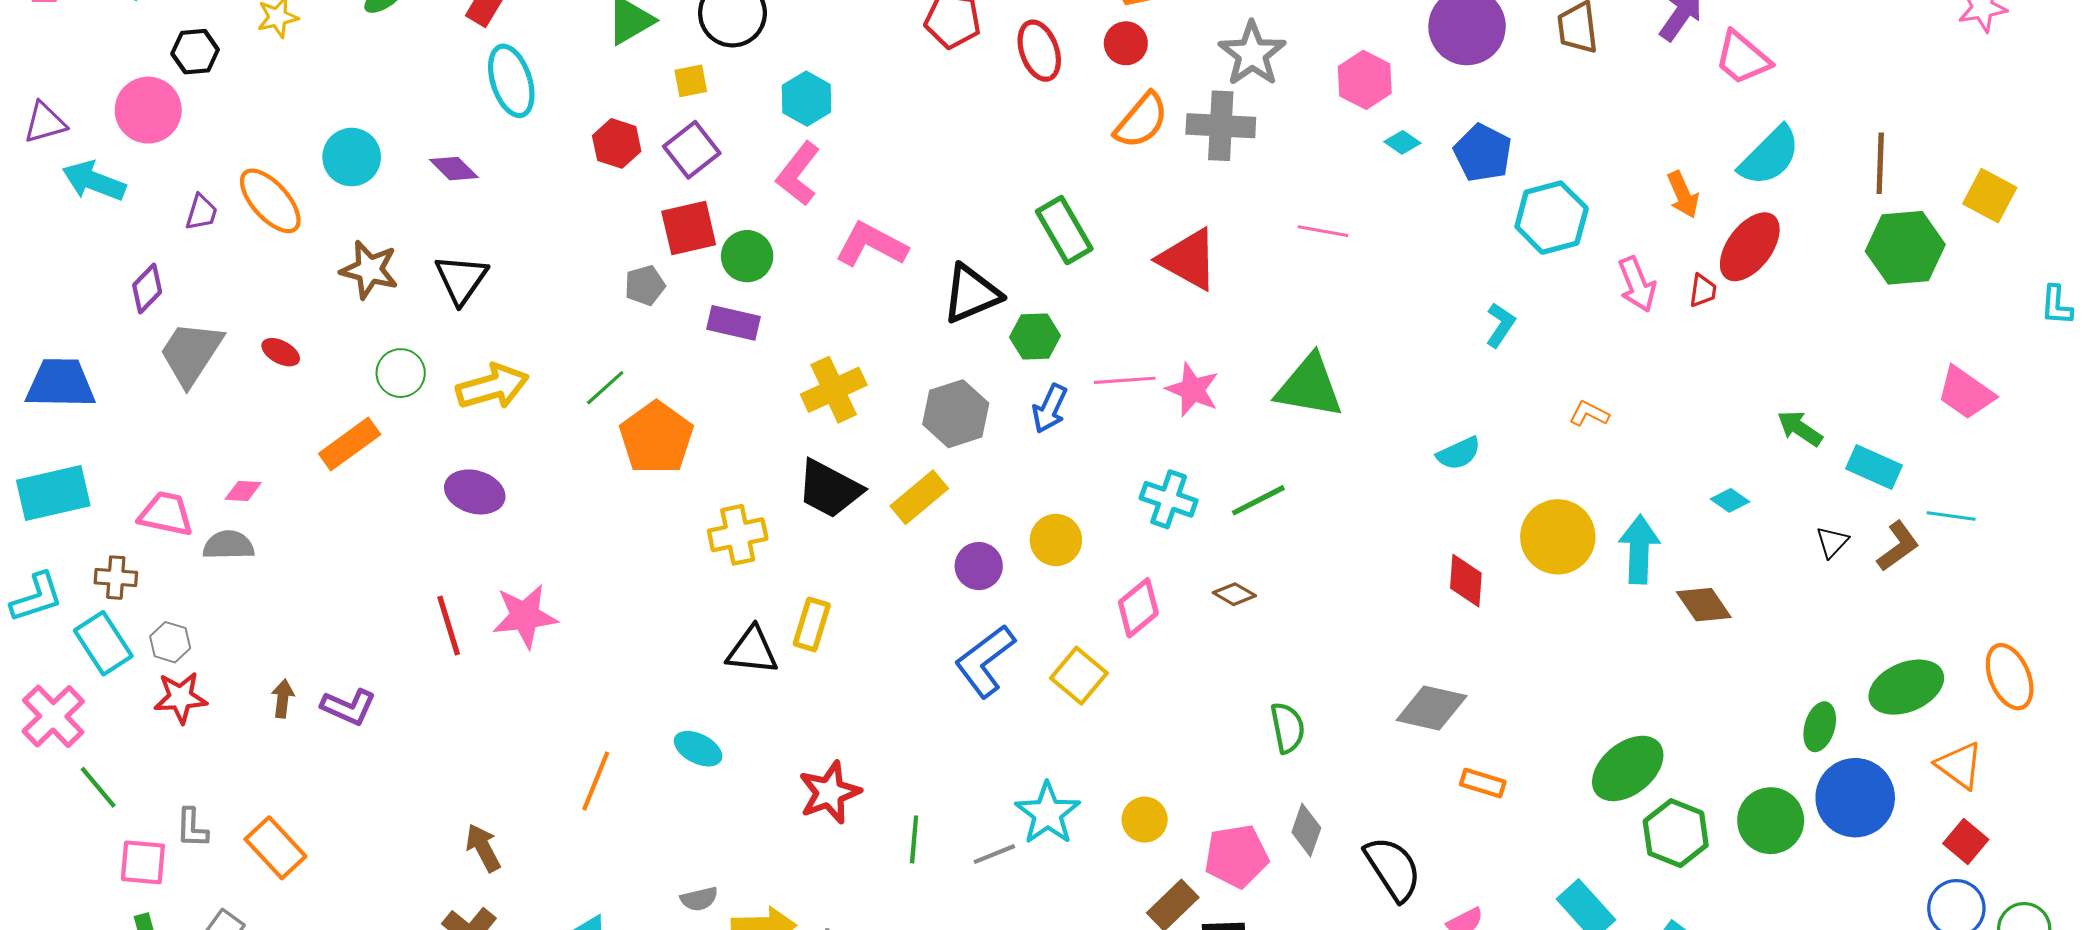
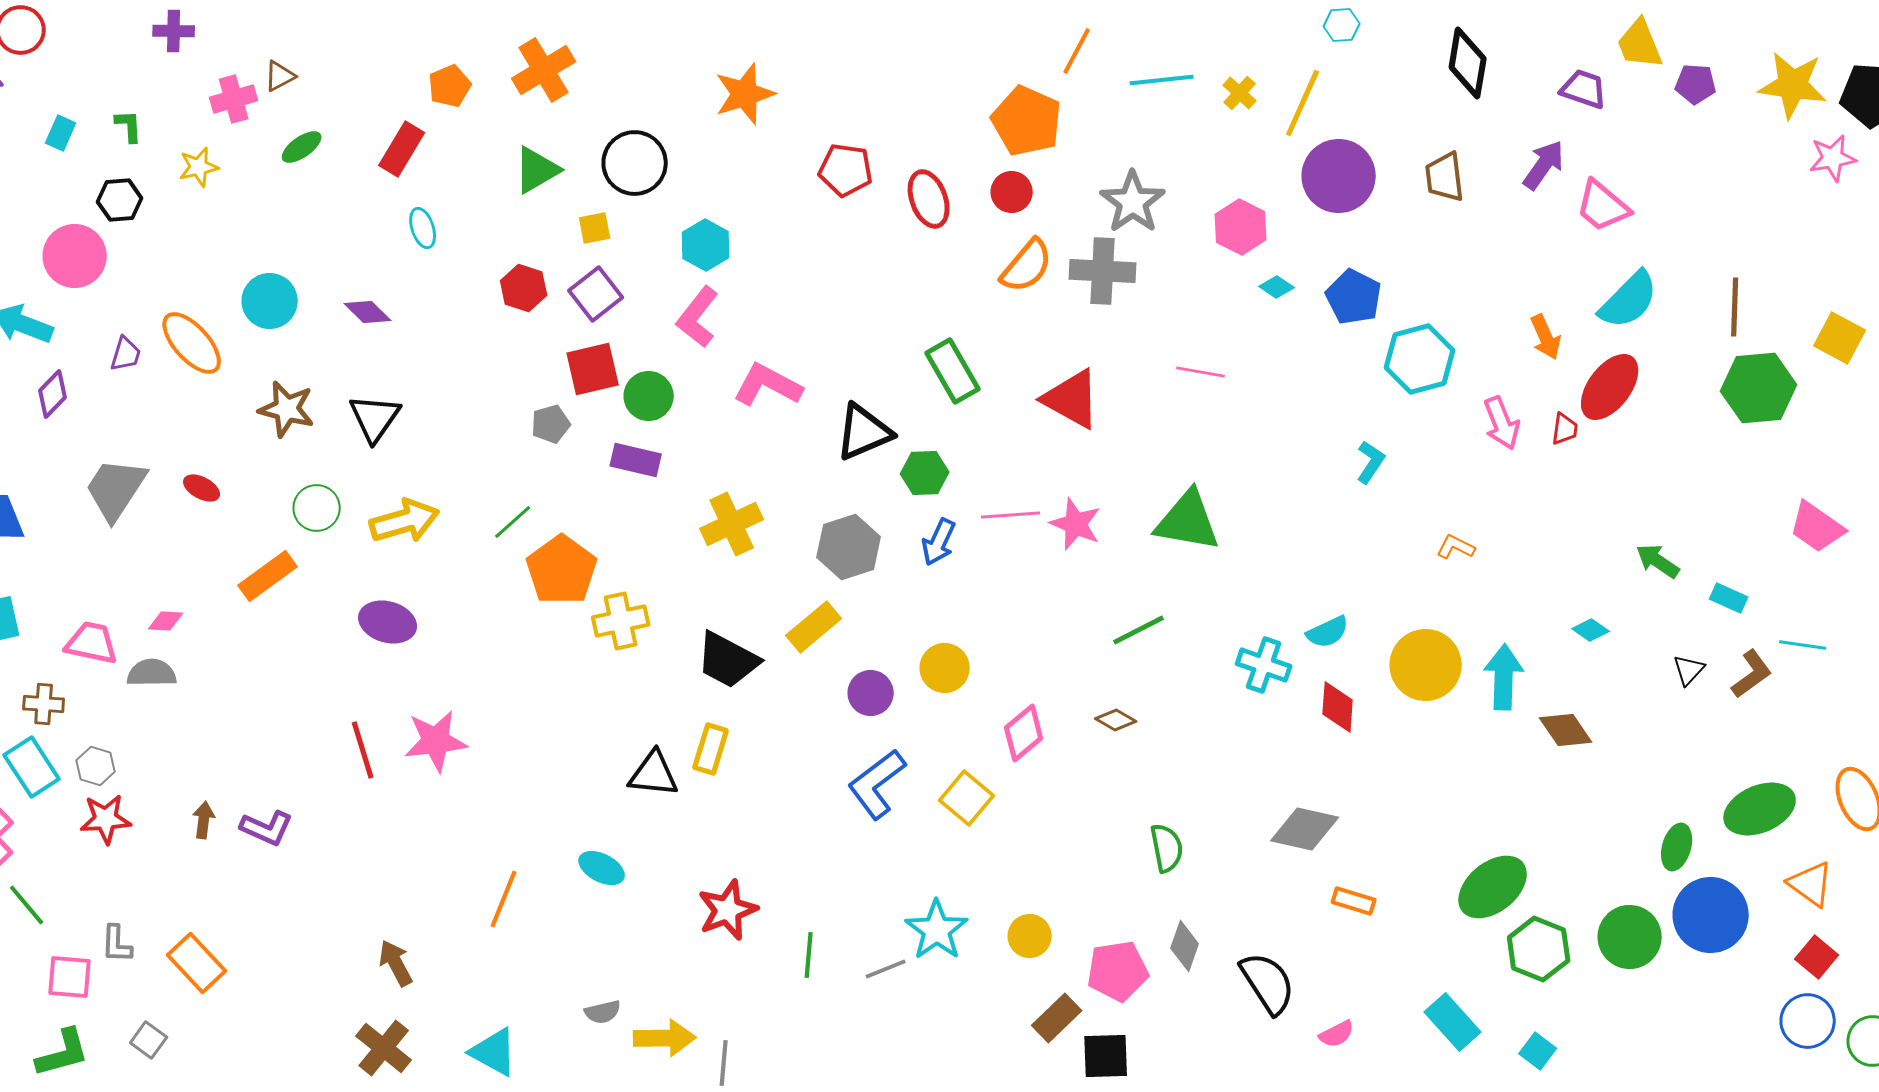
cyan ellipse: (511, 81) -> (423, 228), size x0.6
purple diamond: (147, 289) -> (53, 394), moved
cyan semicircle: (1459, 453) -> (1328, 632), moved
cyan rectangle: (1874, 467) -> (1729, 598), size x0.7
black trapezoid: (829, 489) -> (728, 660), moved
cyan cross: (1169, 499) -> (1264, 665), moved
yellow cross: (738, 535) -> (621, 621), moved

